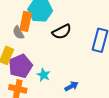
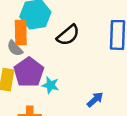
purple pentagon: (20, 66) -> (29, 72), moved
cyan star: (44, 75) -> (50, 85), moved

